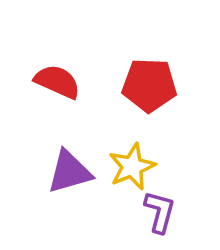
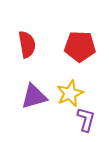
red semicircle: (57, 82) -> (27, 44), turned 56

